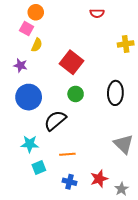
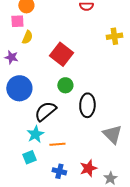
pink square: (27, 29) -> (17, 21), turned -32
black ellipse: (115, 93) -> (87, 105), moved
cyan star: (30, 144) -> (35, 134), moved, turned -30

